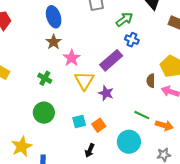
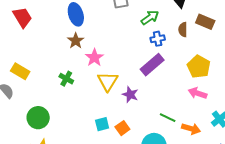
blue cross: (132, 40) -> (158, 39), turned -32
purple rectangle: (111, 60) -> (152, 65), moved
brown semicircle: (151, 81) -> (183, 30), moved
green circle: (44, 113) -> (38, 118), moved

